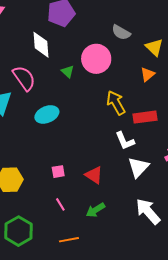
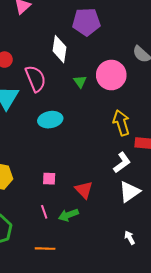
white L-shape: (125, 141) -> (122, 163), turned -115
green arrow: (95, 210) -> (68, 215), moved
white arrow: (148, 211) -> (130, 238), size x0.5

